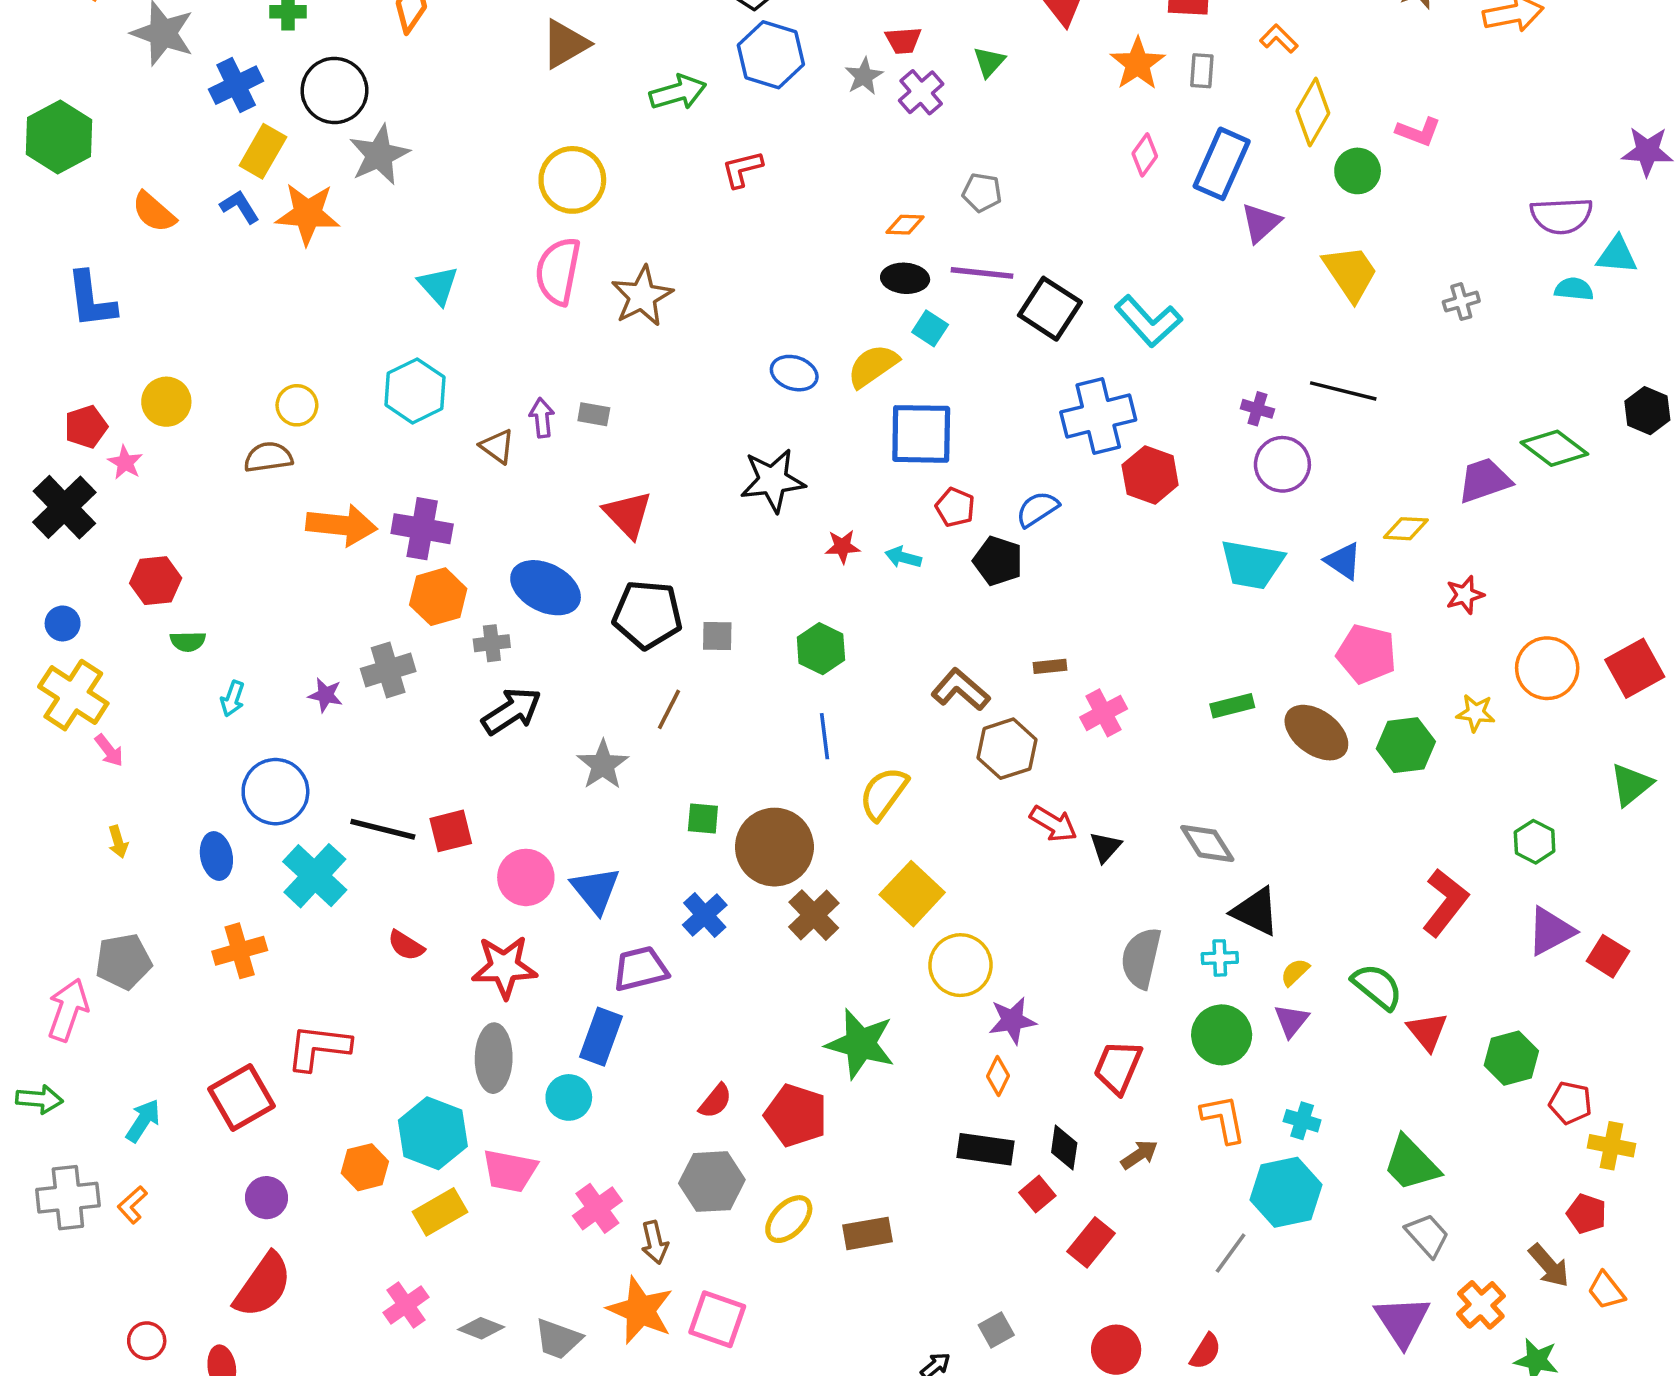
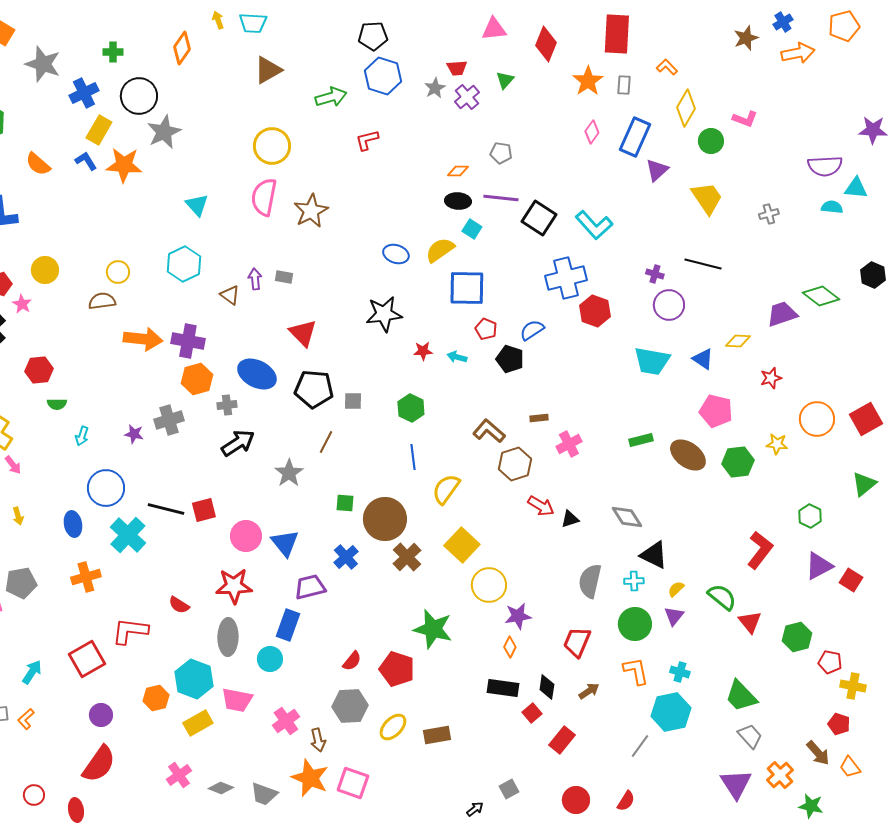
black triangle: (1105, 847) -> (570, 519), turned 30
red semicircle: (406, 945) -> (179, 605), moved

